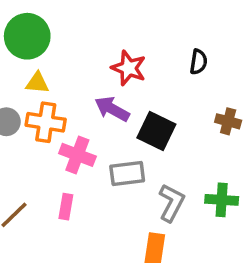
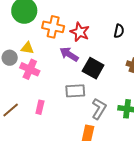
yellow triangle: (37, 83) -> (27, 48), moved
orange cross: (46, 122) -> (53, 27), moved
pink cross: (77, 155) -> (30, 69), moved

